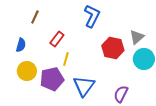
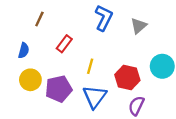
gray triangle: (137, 37) -> (139, 26), moved
red hexagon: (113, 48) -> (127, 78), moved
yellow line: (66, 59) -> (90, 66), moved

